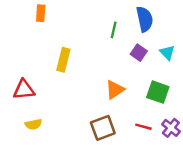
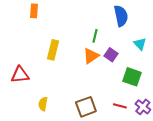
green line: (114, 30) -> (95, 36), moved
purple square: (139, 53) -> (111, 55), moved
orange triangle: (115, 90) -> (91, 56), moved
yellow semicircle: (33, 124) -> (43, 104), moved, turned 112

